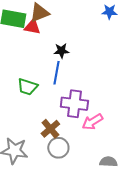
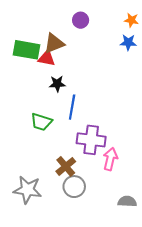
black star: (61, 51) -> (57, 84), moved
pink arrow: (92, 122) -> (110, 159), turned 135

